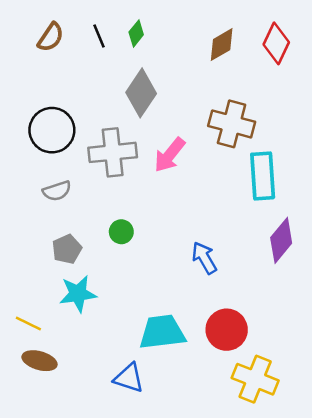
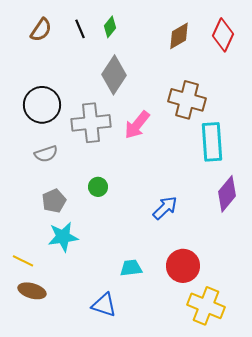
blue arrow: (204, 258) -> (165, 208), turned 76
cyan trapezoid: (162, 332) -> (131, 268), size x0.6

